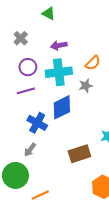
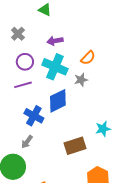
cyan cross: (59, 72) -> (55, 67), turned 30

